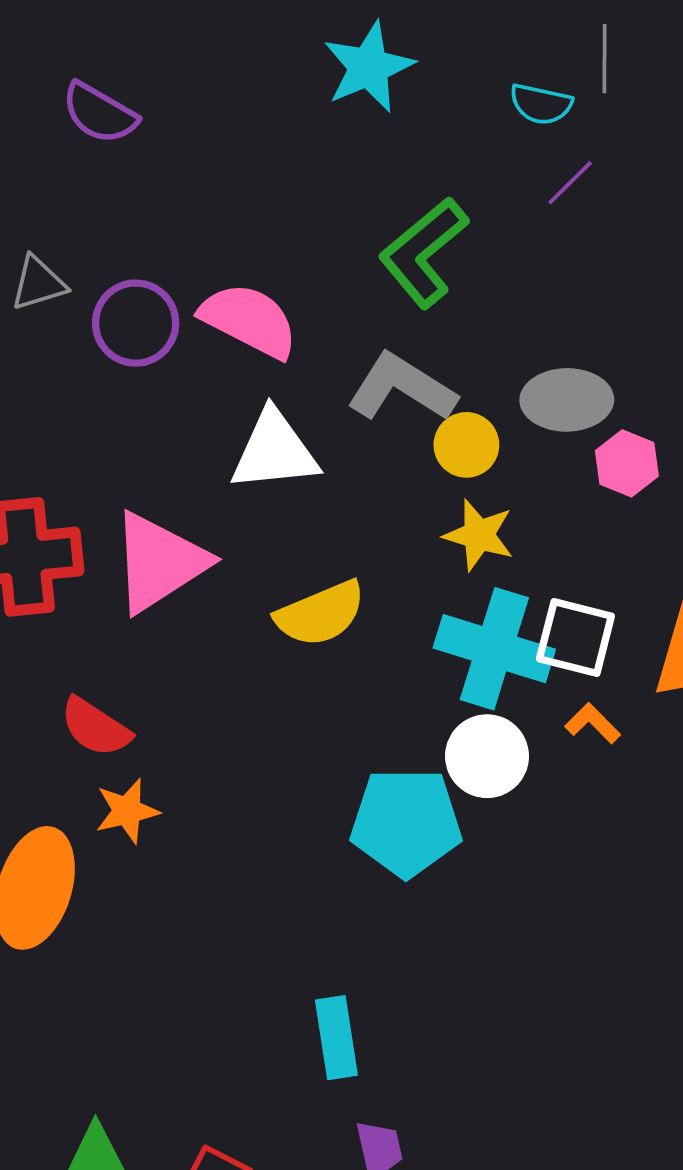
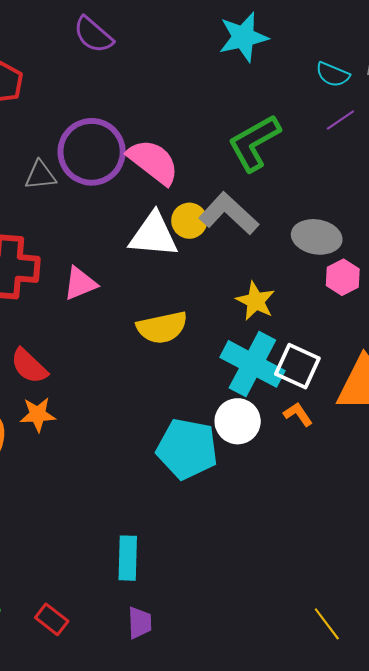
gray triangle: (38, 283) -> (40, 175), moved
purple circle: (136, 323) -> (92, 152), size x1.4
yellow circle: (466, 445) -> (189, 221), moved
pink triangle: (159, 562) -> (80, 283), size x0.6

